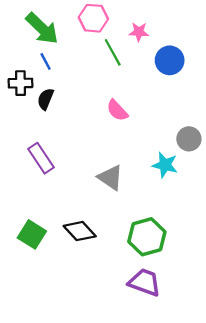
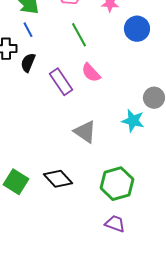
green line: (113, 52) -> (79, 35), moved
purple rectangle: (41, 158) -> (61, 82), moved
purple trapezoid: (145, 282) -> (115, 224), size x0.7

